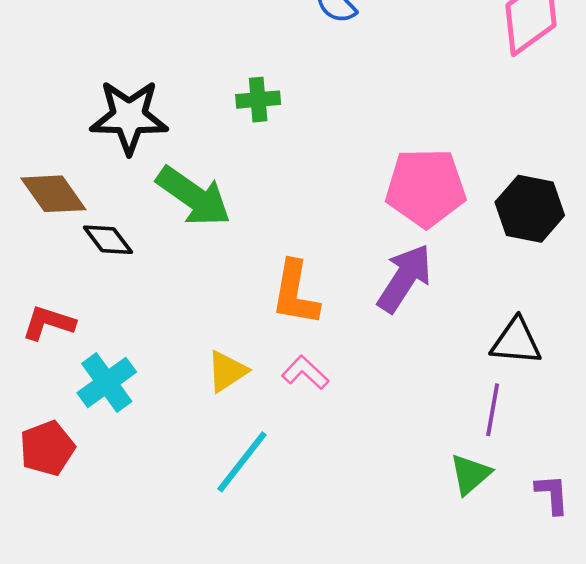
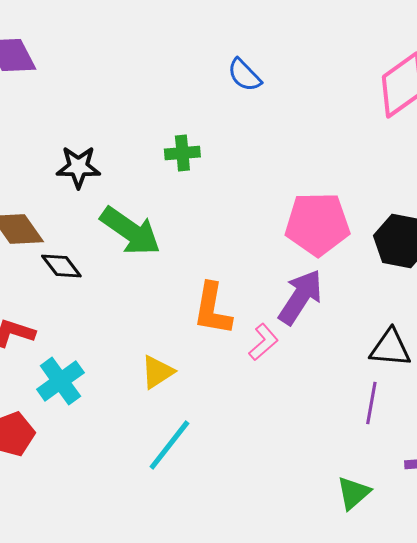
black star: (129, 117) -> (78, 167), size x0.7
pink L-shape: (305, 373) -> (263, 342), moved, turned 96
green triangle: (470, 474) -> (353, 493), moved

